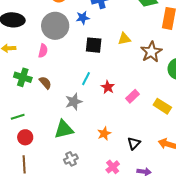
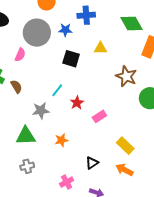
yellow triangle: (124, 39) -> (100, 48), moved
brown star: (151, 52) -> (126, 76), turned -30
yellow rectangle: (162, 106) -> (125, 146), moved
orange star: (104, 133) -> (61, 140), moved

